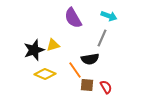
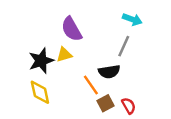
purple semicircle: (73, 18) -> (72, 29), moved
yellow diamond: (45, 74) -> (40, 92), moved, turned 55
brown square: (87, 85) -> (106, 103), turned -32

